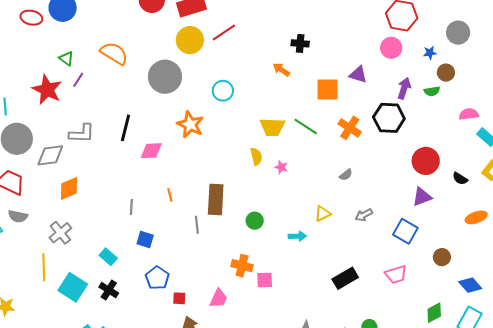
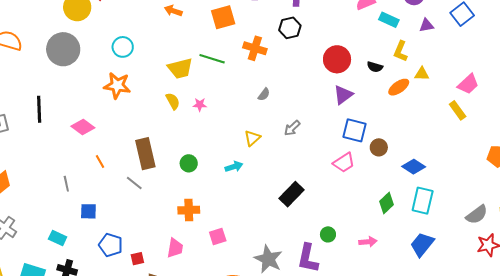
black hexagon: (389, 118) -> (290, 28), size x0.7
orange star: (190, 125) -> (117, 85), moved
pink diamond: (151, 151) -> (83, 127), moved, turned 55
orange ellipse: (476, 217) -> (399, 87), moved
gray line: (197, 225) -> (134, 183), turned -30
blue square: (405, 231) -> (354, 130), moved
pink trapezoid: (396, 274) -> (344, 163), moved
pink square: (265, 280) -> (218, 236), moved

